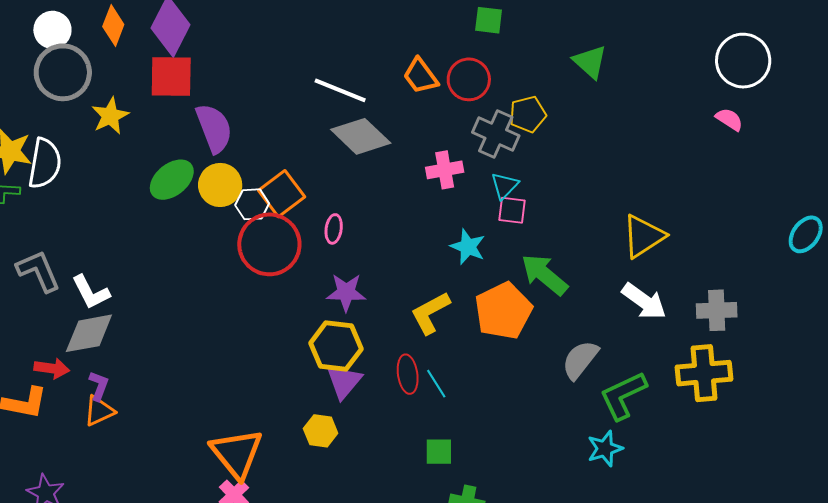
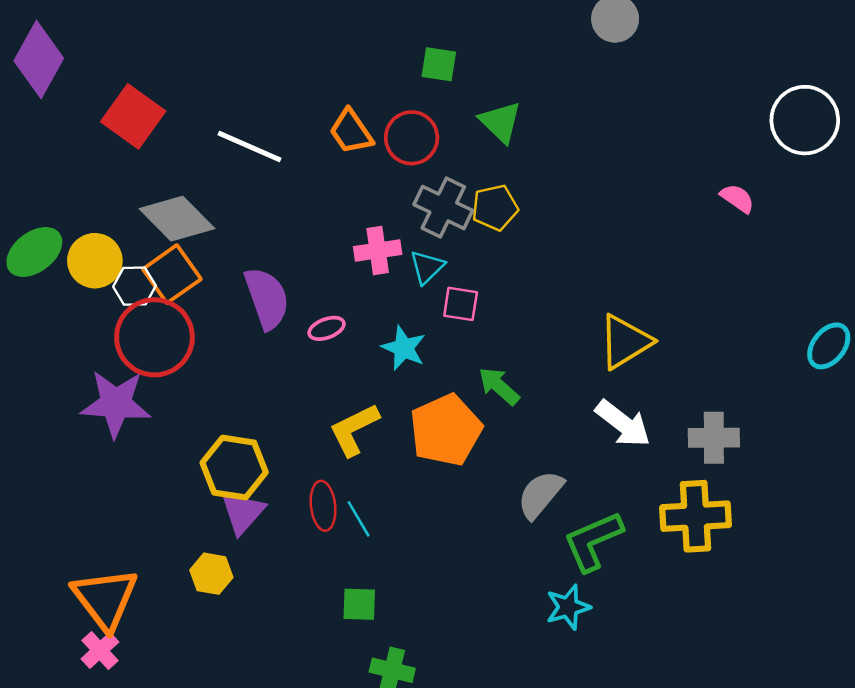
white circle: (743, 61) -> (805, 120), moved
green triangle: (590, 62) -> (500, 122), moved
red square: (171, 76) -> (133, 116), moved, turned 33
yellow pentagon: (528, 114) -> (495, 208), moved
purple semicircle: (214, 128) -> (267, 298), moved
gray diamond: (361, 136) -> (177, 219), moved
cyan triangle: (505, 186) -> (427, 267), moved
pink ellipse: (334, 229) -> (327, 328), moved, turned 60
green arrow: (544, 275) -> (499, 386), size x0.7
purple star: (346, 292) -> (116, 404), moved, size x1.4

